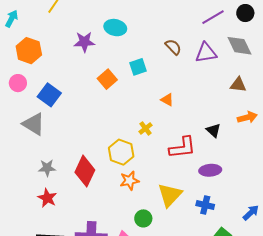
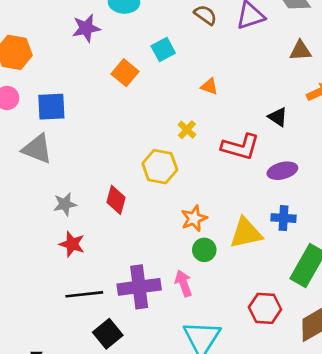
blue square: (49, 95) -> (51, 107), turned -30
red L-shape: (182, 148) -> (240, 147), turned 32
red diamond: (85, 171) -> (116, 200), size x0.7
orange star: (129, 181) -> (194, 218), moved
yellow triangle: (170, 195) -> (246, 233), moved, turned 44

